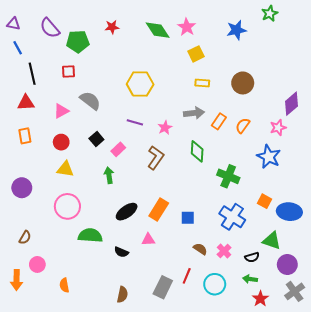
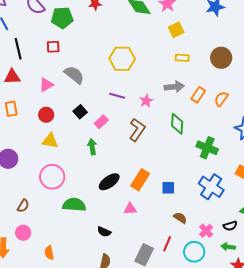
brown semicircle: (25, 238) -> (23, 206), moved
pink cross: (224, 251) -> (206, 231), moved
black semicircle: (121, 252) -> (104, 232), moved

